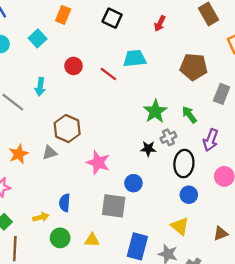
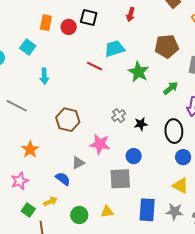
red circle: (74, 66) -> (69, 27), moved
cyan arrow: (40, 87) -> (44, 76), moved
green star: (155, 111) -> (139, 72), moved
green arrow: (189, 115) -> (171, 88), turned 98
gray cross: (168, 137) -> (119, 116), moved
gray triangle: (50, 153) -> (78, 163), moved
blue semicircle: (65, 203) -> (63, 179), moved, turned 133
yellow arrow: (41, 217) -> (50, 201), moved

